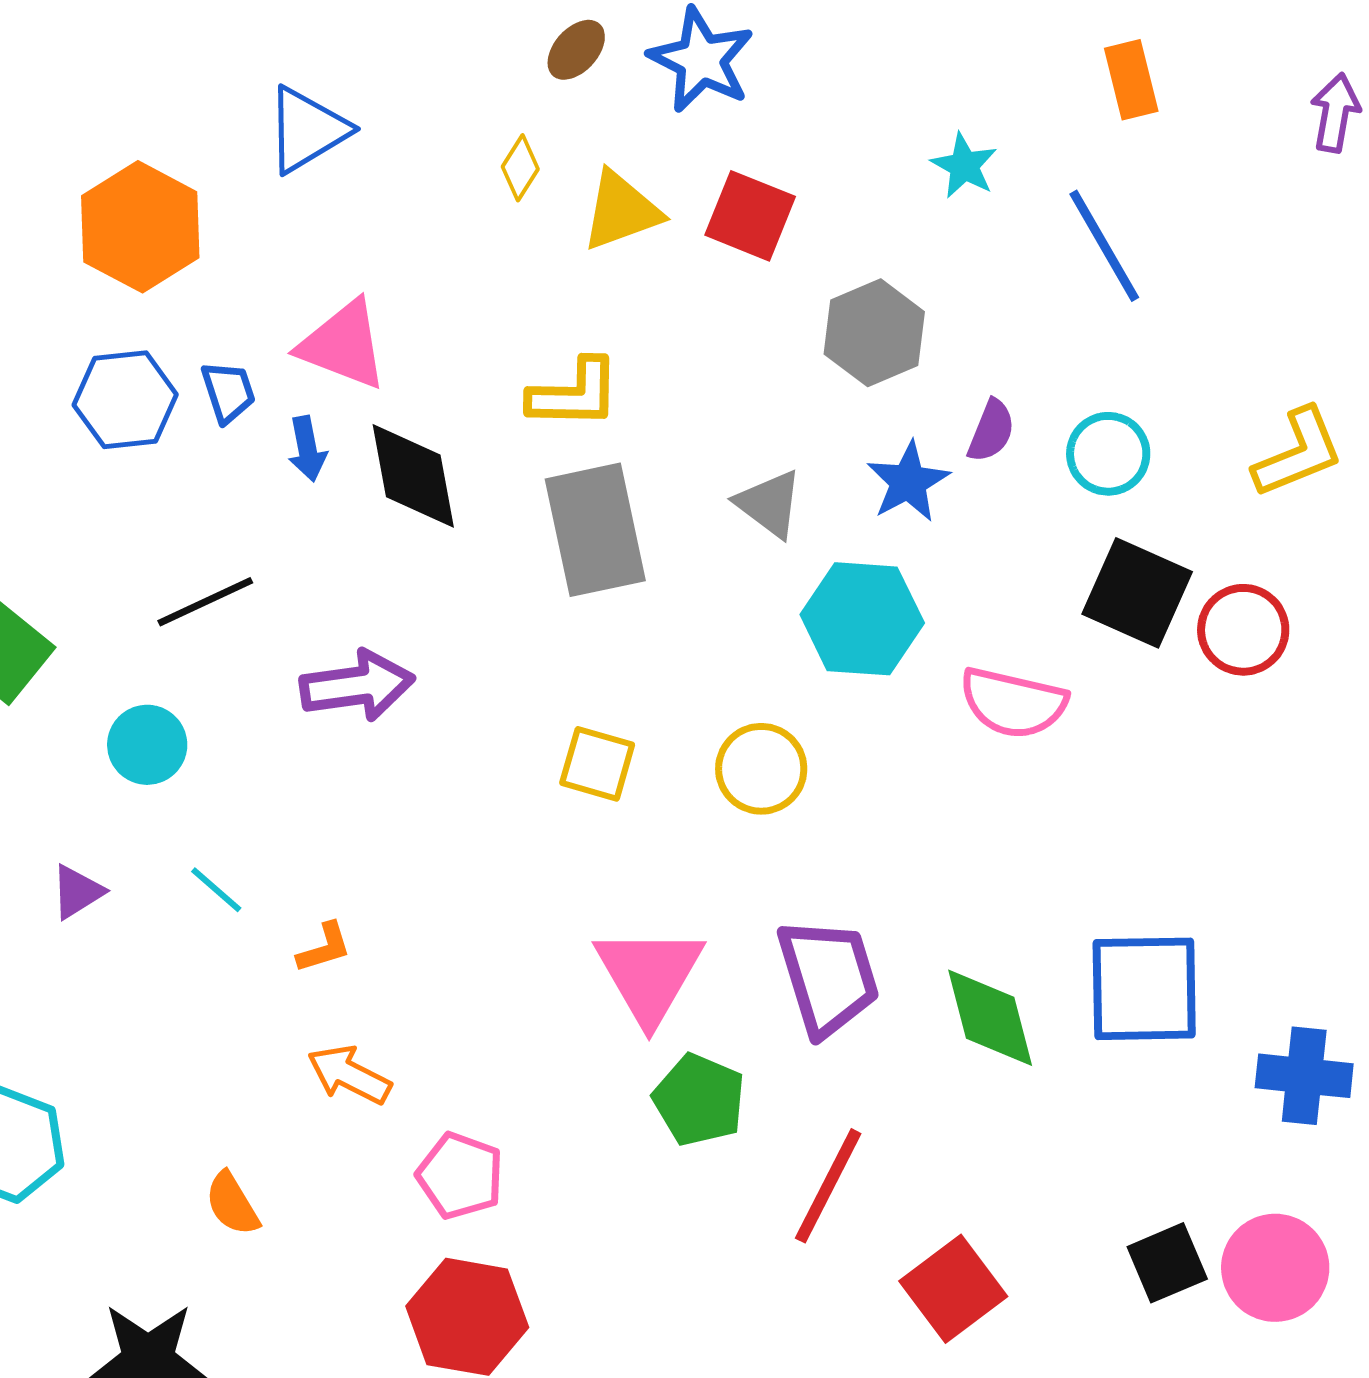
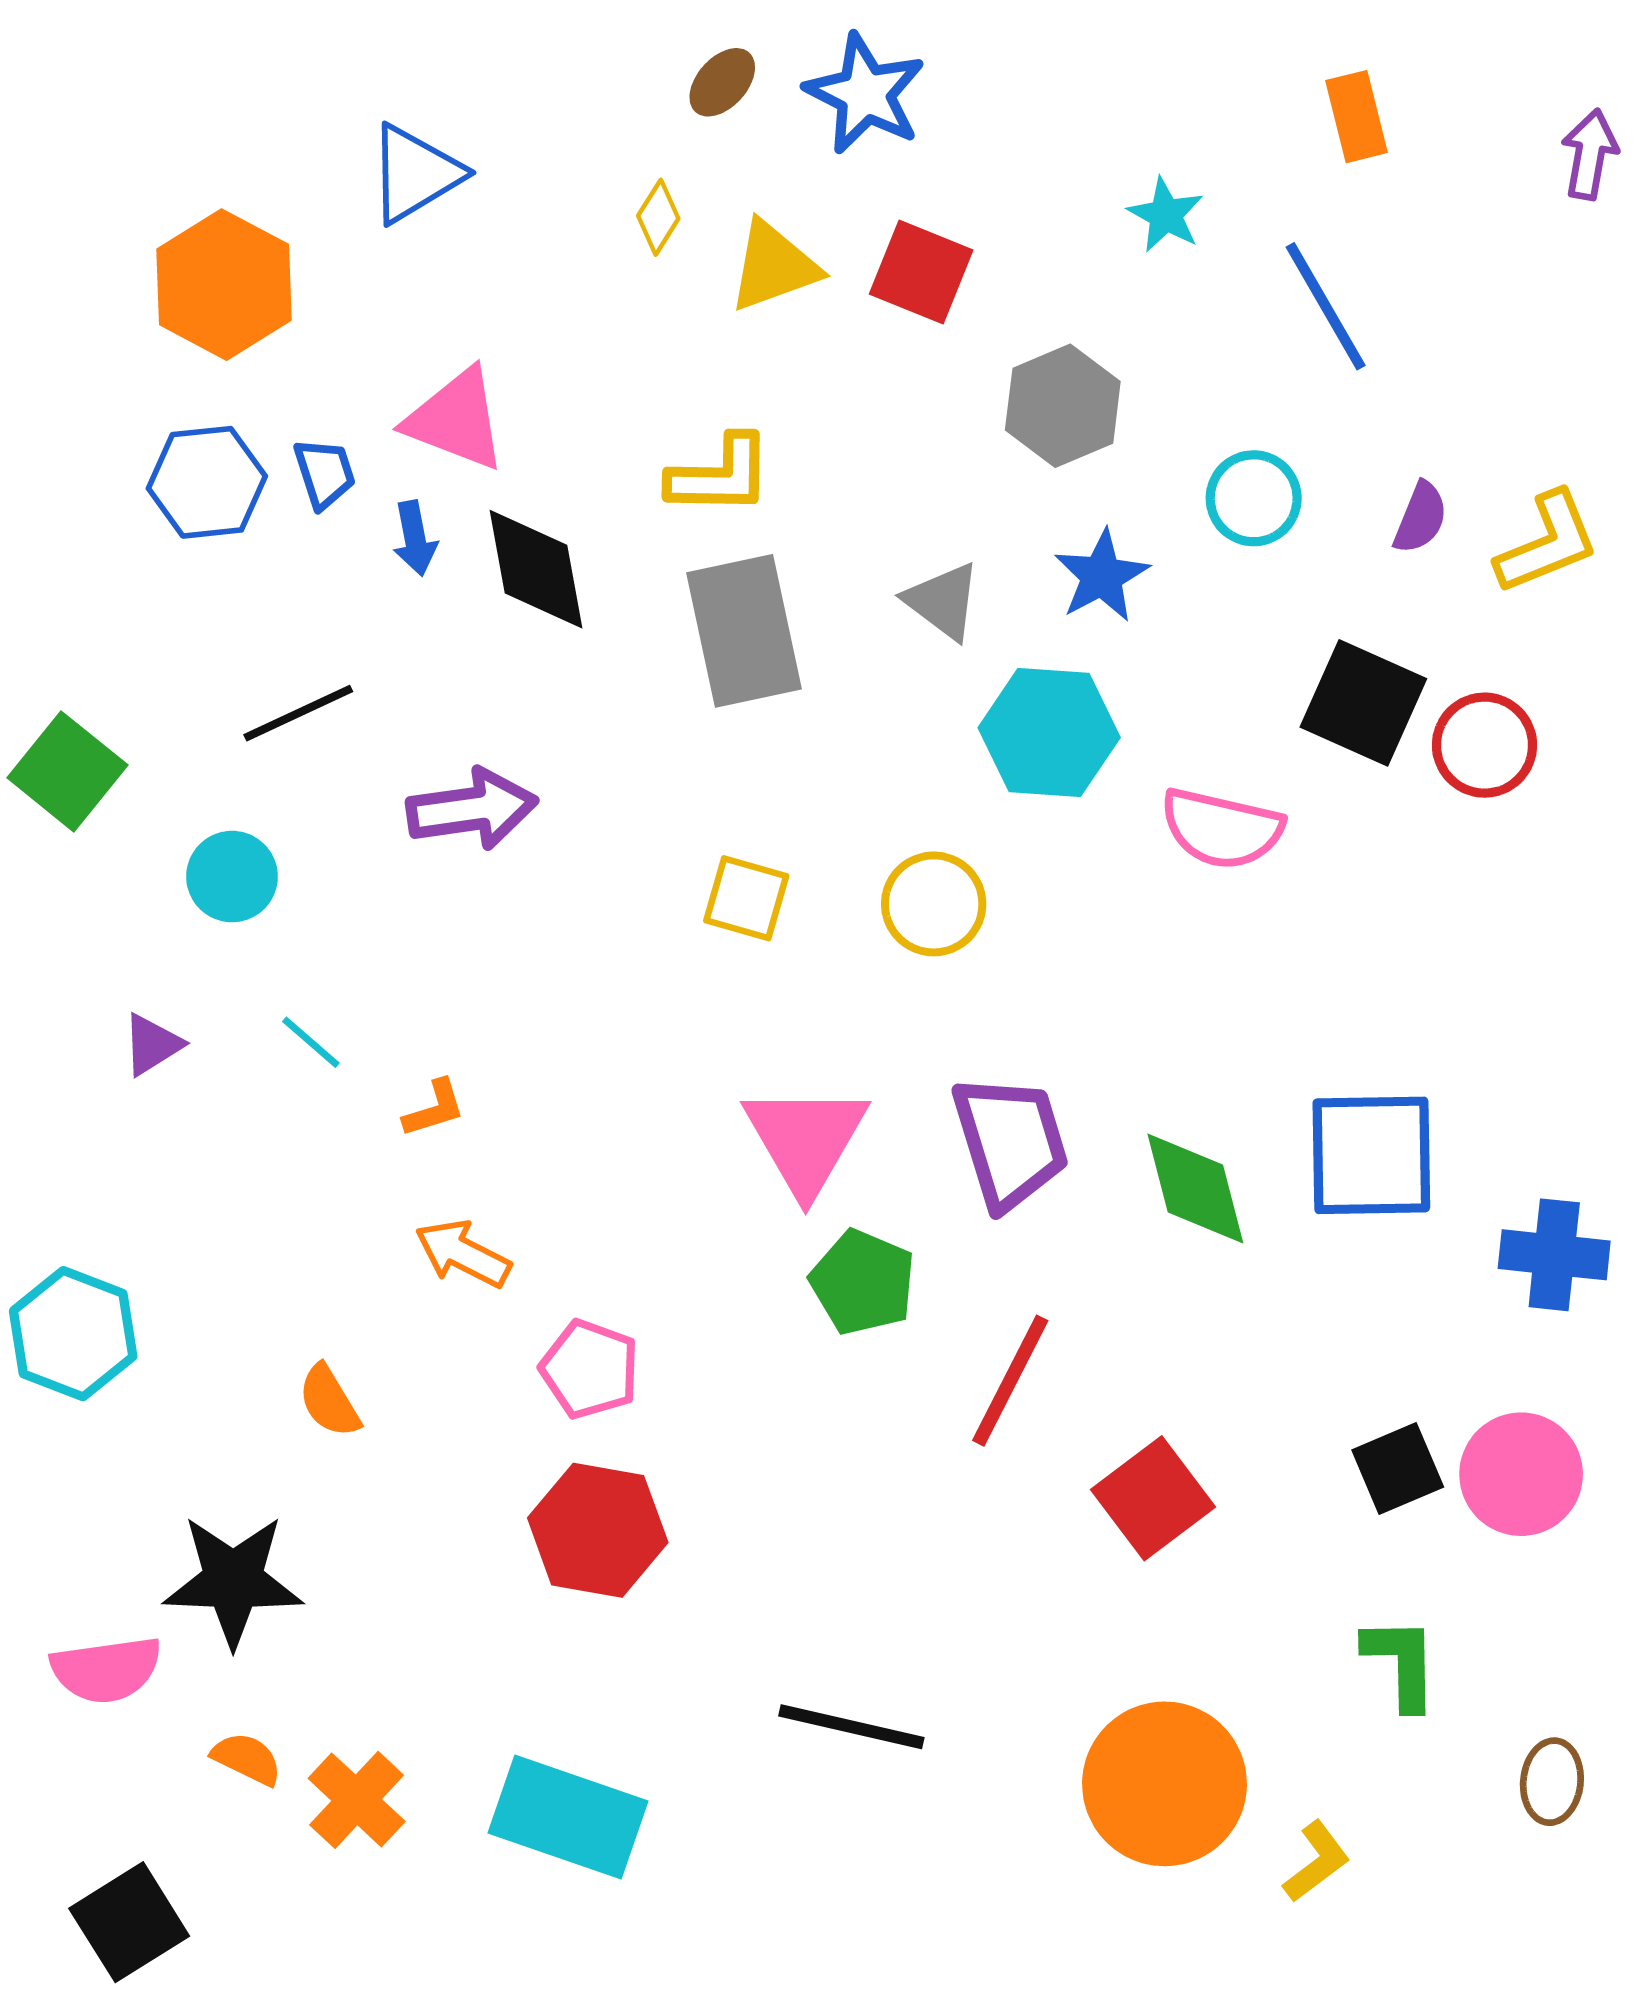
purple semicircle: (991, 431) -> (1421, 518), moved
cyan circle: (1108, 454) -> (1254, 498), moved

